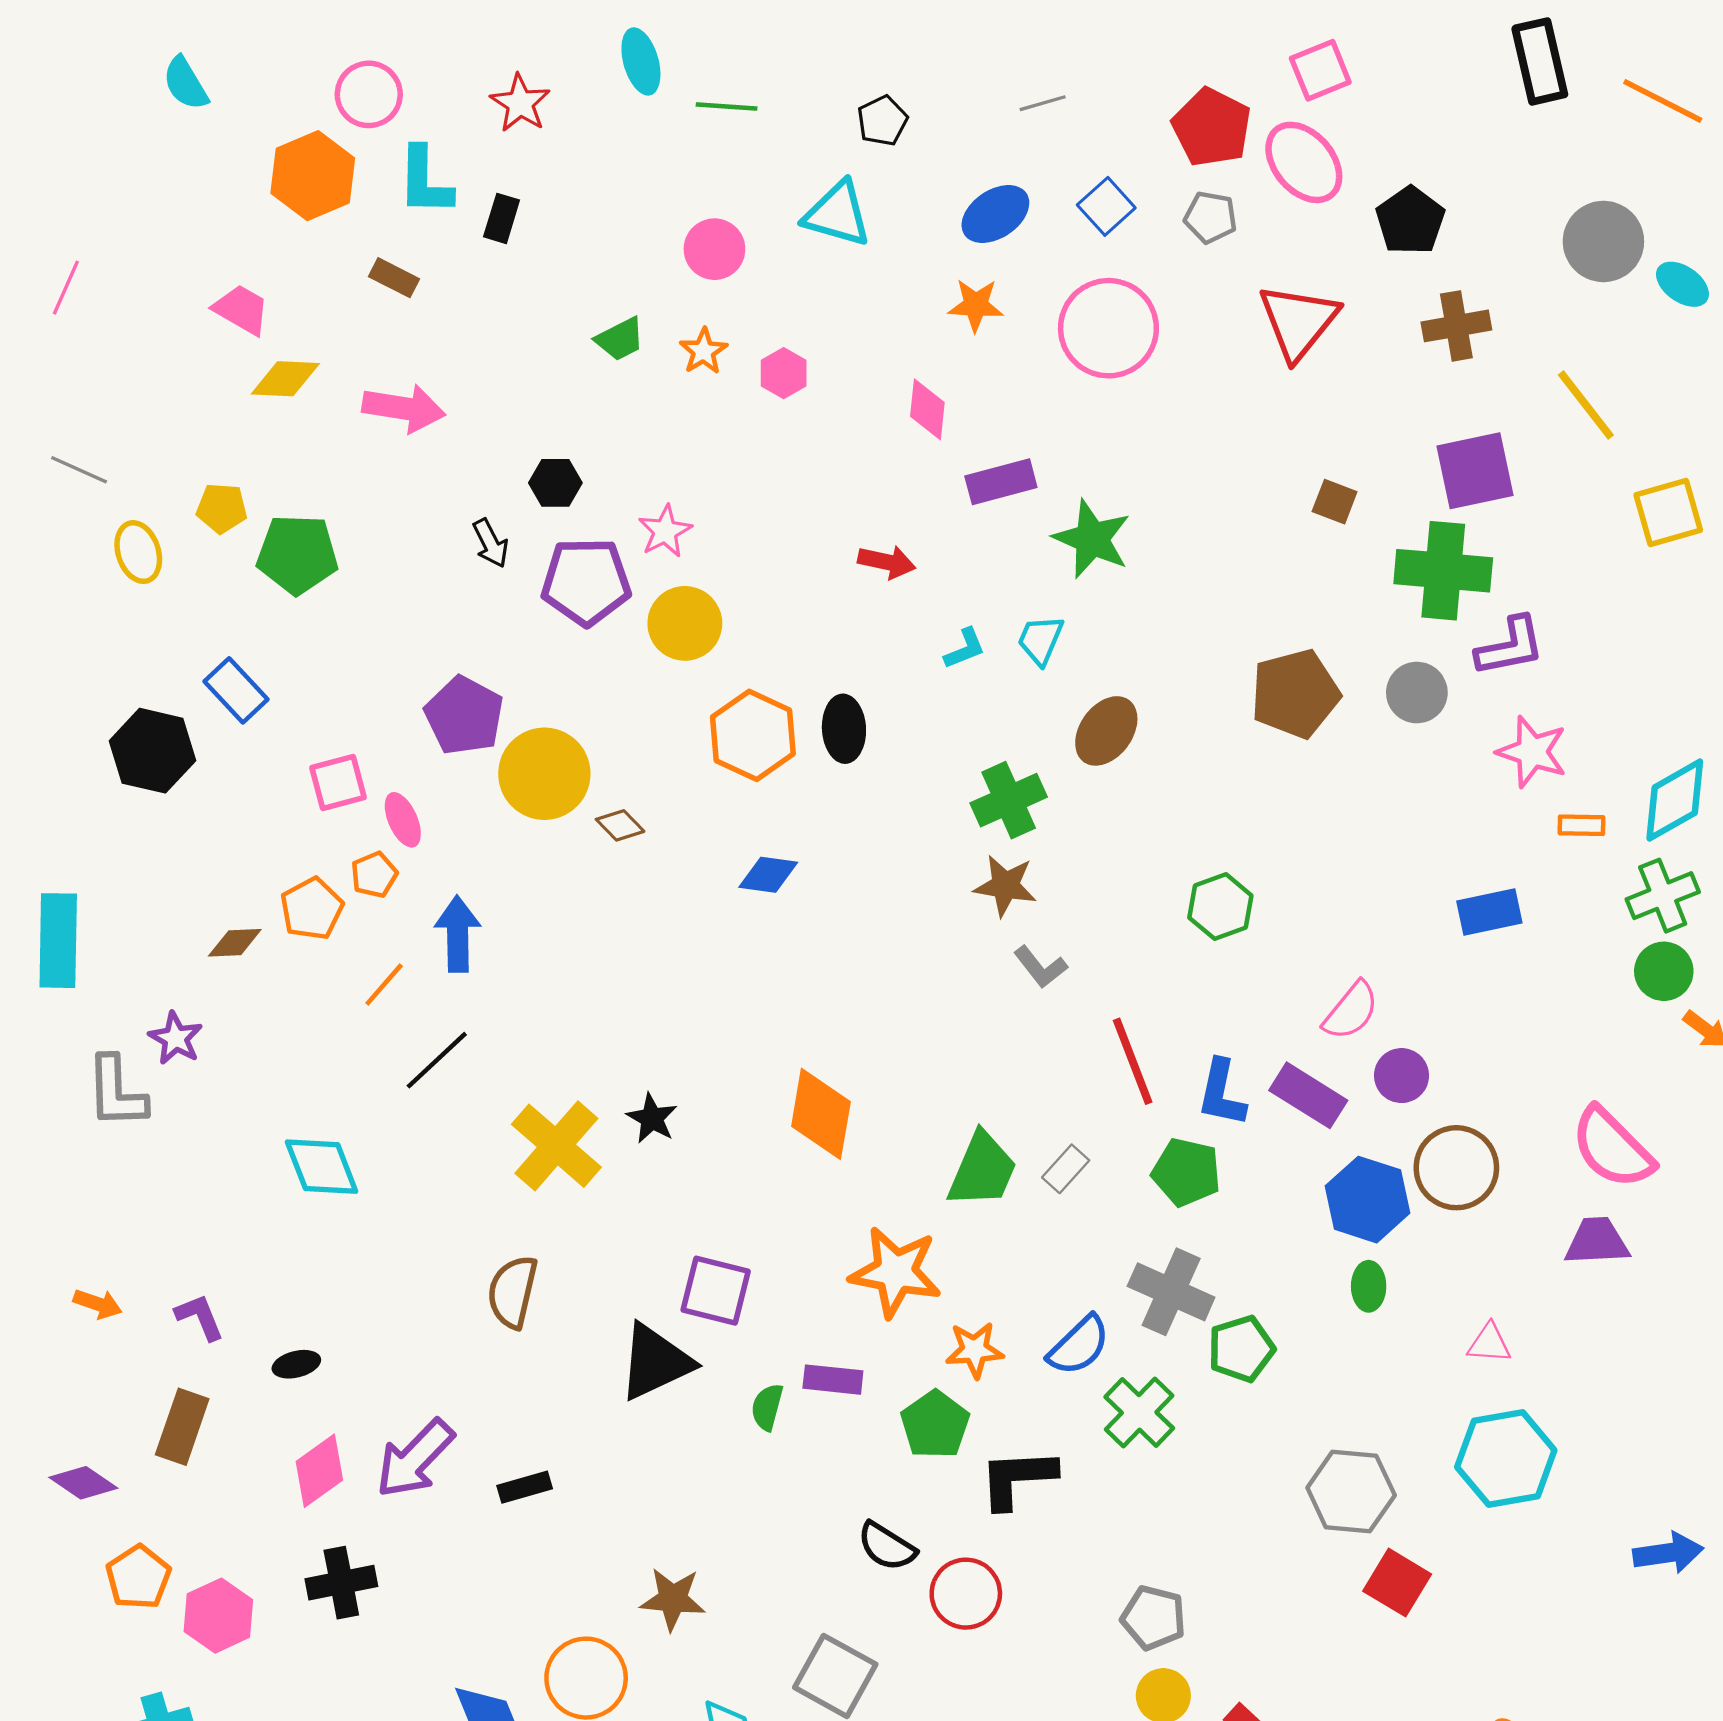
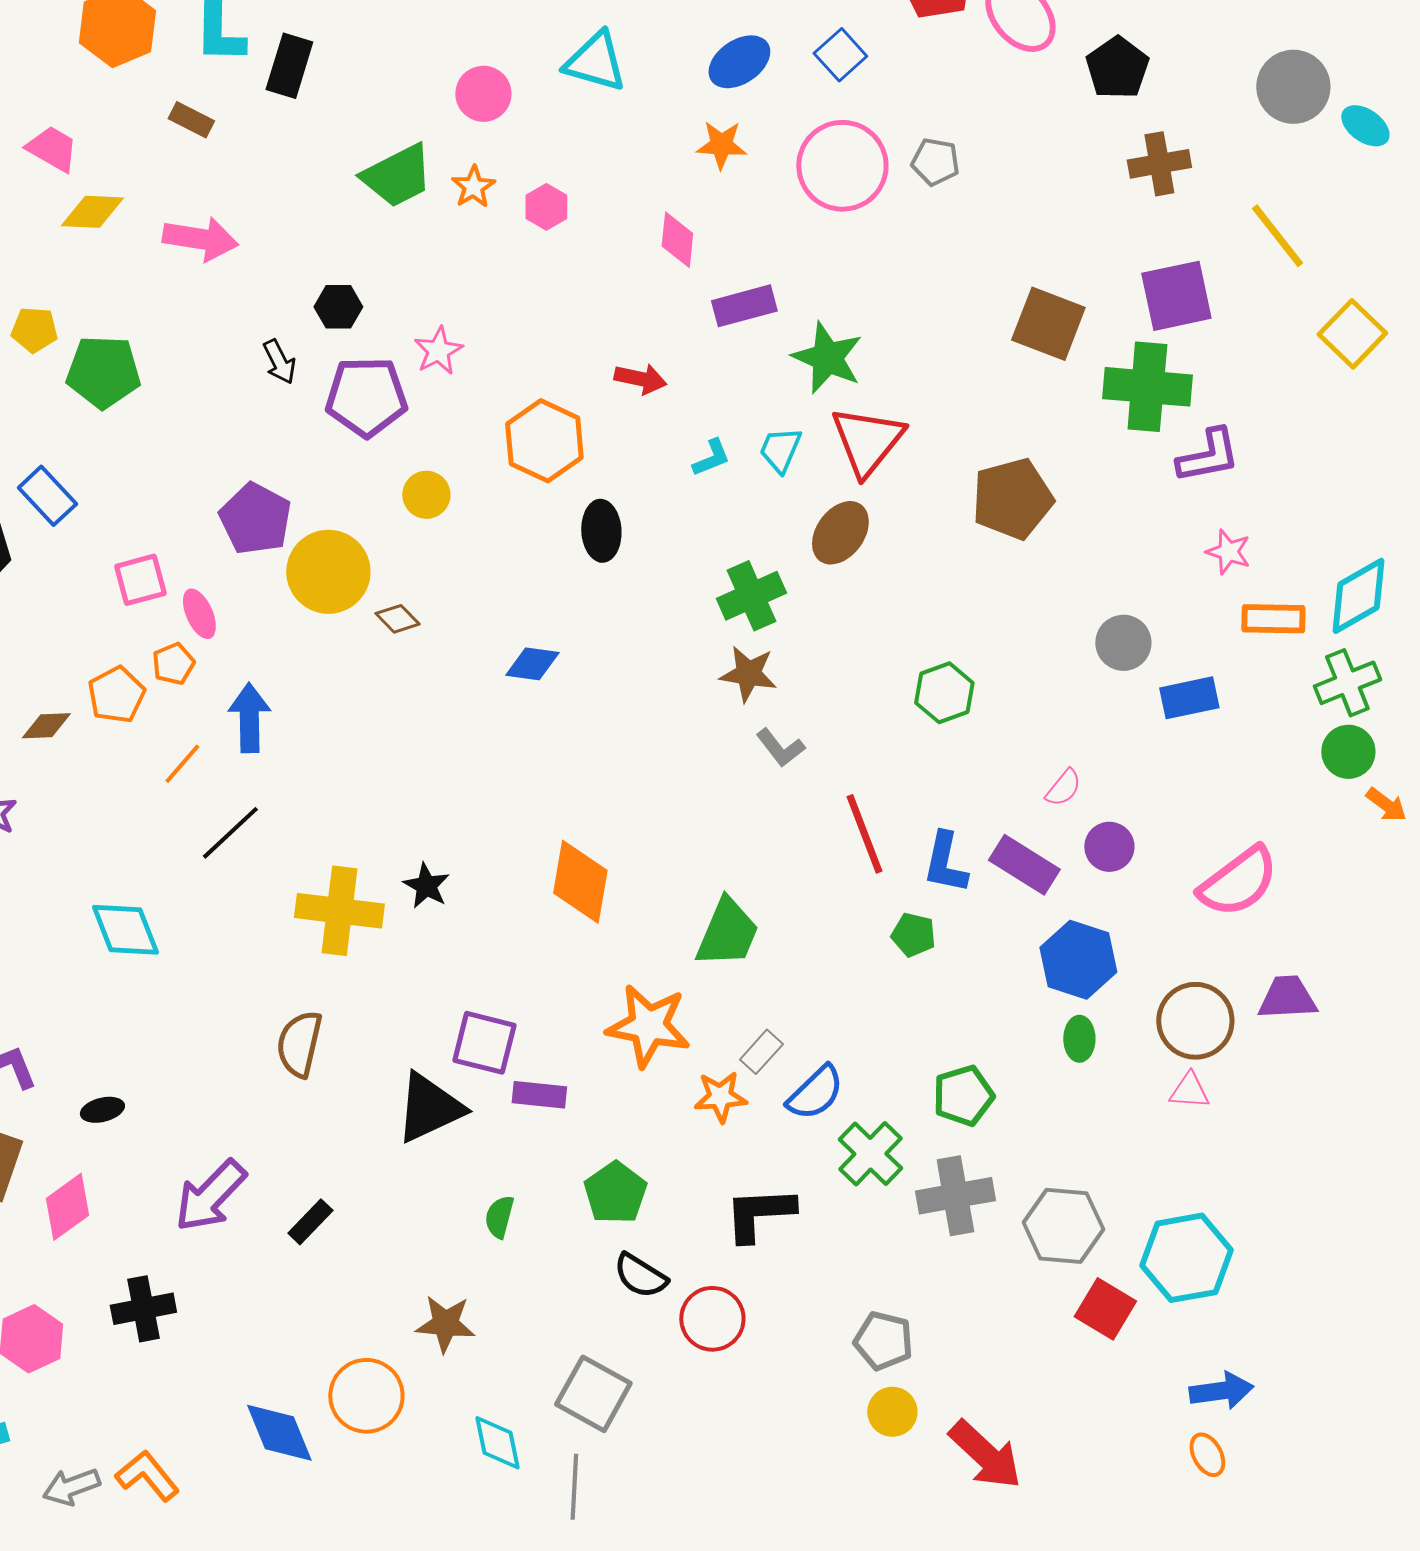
gray pentagon: (1211, 217) -> (935, 162), moved
black rectangle: (502, 218) -> (289, 66), size x1.4
red triangle: (1298, 322) -> (867, 441), moved
green trapezoid: (620, 339) -> (397, 176), size x1.6
brown square: (1335, 502) -> (1048, 324), size x1.8
yellow square: (1668, 513) -> (1352, 334), turned -30
yellow circle: (685, 623) -> (426, 495), moved, size x0.7
gray circle: (1417, 693) -> (1123, 643), moved
orange hexagon: (753, 735) -> (544, 441), moved
pink star: (1532, 752) -> (1228, 552), size x0.7
orange rectangle: (1581, 825) -> (1273, 619), size x1.5
pink semicircle: (1351, 1011) -> (1063, 788), size x0.7
yellow cross: (556, 1146) -> (339, 911), turned -34
pink semicircle: (1612, 1148) -> (1238, 882), moved, turned -82
brown circle: (1456, 1168) -> (1195, 1021), moved
gray rectangle: (1066, 1169) -> (761, 1052), moved
green pentagon: (1186, 1172) -> (913, 935), size x0.7
gray cross: (1171, 1292) -> (955, 1196), moved, turned -34
purple rectangle: (833, 1380) -> (539, 1095), moved
green semicircle: (767, 1407) -> (499, 1217), moved
green pentagon: (935, 1425) -> (615, 1193), moved
cyan hexagon: (1506, 1459) -> (1186, 1258), moved
pink diamond: (319, 1471) -> (67, 1207), moved
black rectangle: (525, 1487) -> (310, 1222), turned -30
blue arrow: (1668, 1553) -> (1221, 1391), moved

